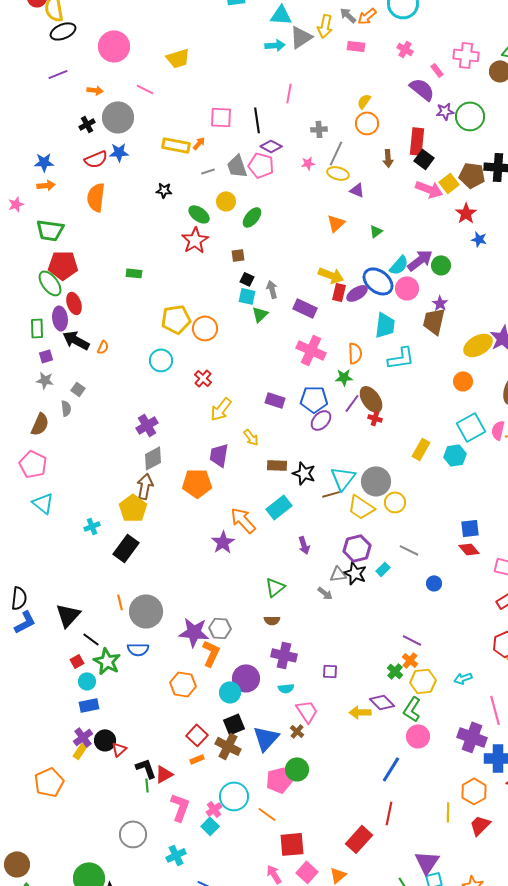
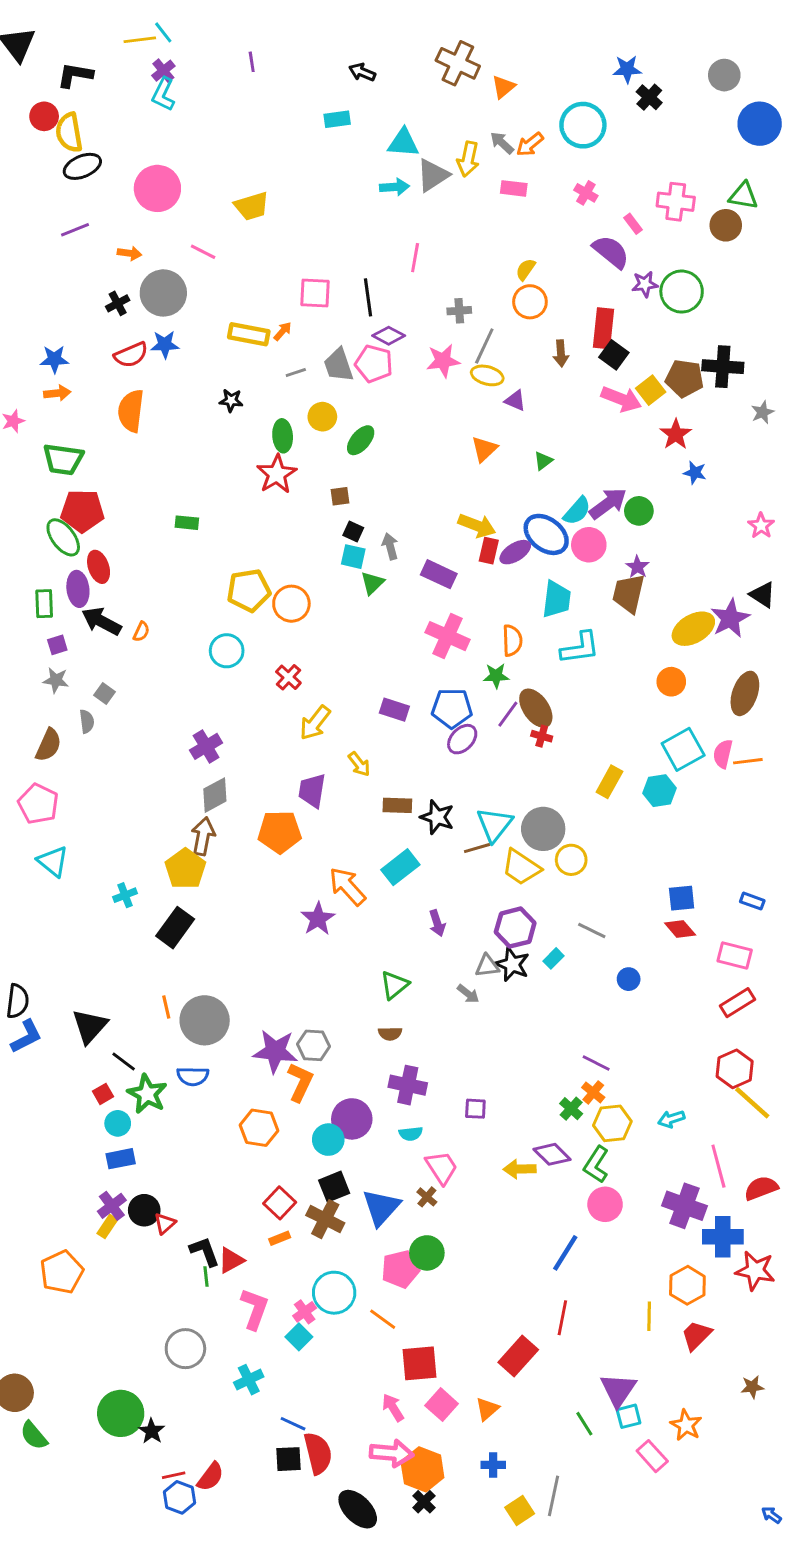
pink star: (308, 163) -> (443, 361), size x1.6
green ellipse: (199, 214) -> (283, 436), turned 50

